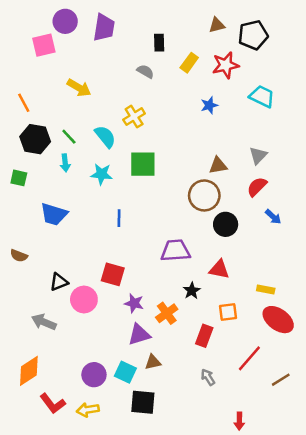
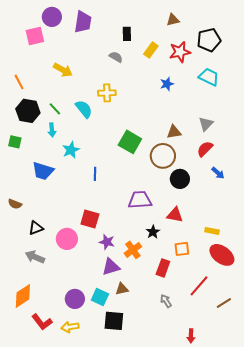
black pentagon: (253, 35) -> (209, 40), moved
yellow cross: (134, 117) -> (107, 93), turned 30
green square: (143, 164) -> (130, 142), moved, turned 30
cyan star: (101, 174) -> (71, 150), moved, turned -30
black triangle: (59, 282) -> (36, 228), moved

